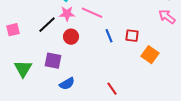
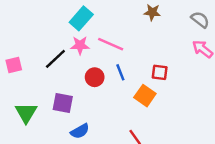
blue line: (109, 36) -> (120, 72), moved
red circle: (71, 37) -> (95, 77), moved
orange square: (150, 55) -> (145, 96), moved

